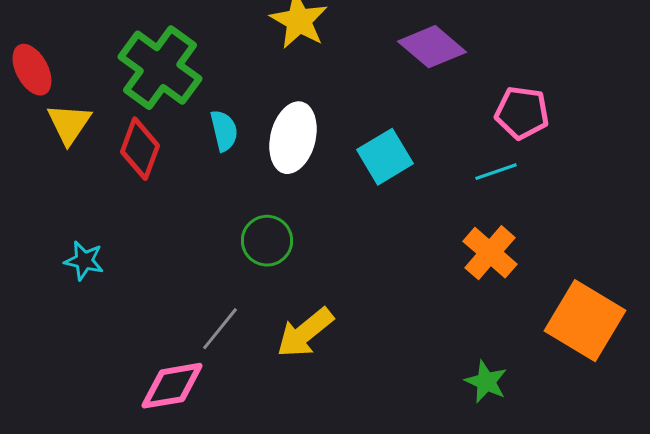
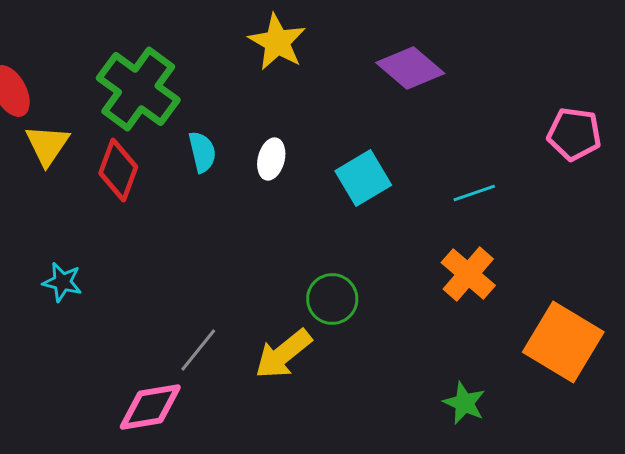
pink pentagon: (522, 113) -> (574, 134), moved
white ellipse: (293, 138) -> (271, 159), size x0.6
green circle: (267, 241) -> (332, 299), moved

